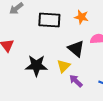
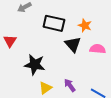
black triangle: (76, 49) -> (73, 44), moved
yellow triangle: (64, 66) -> (45, 88), moved

